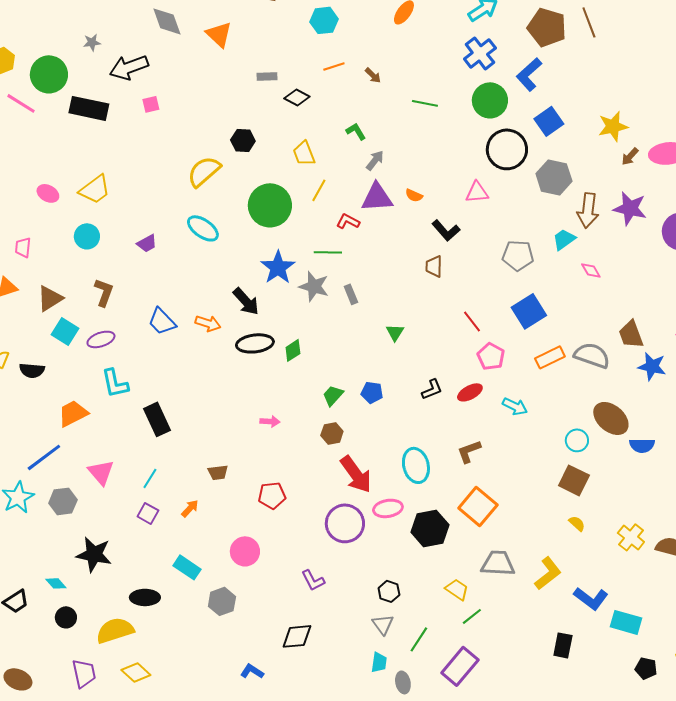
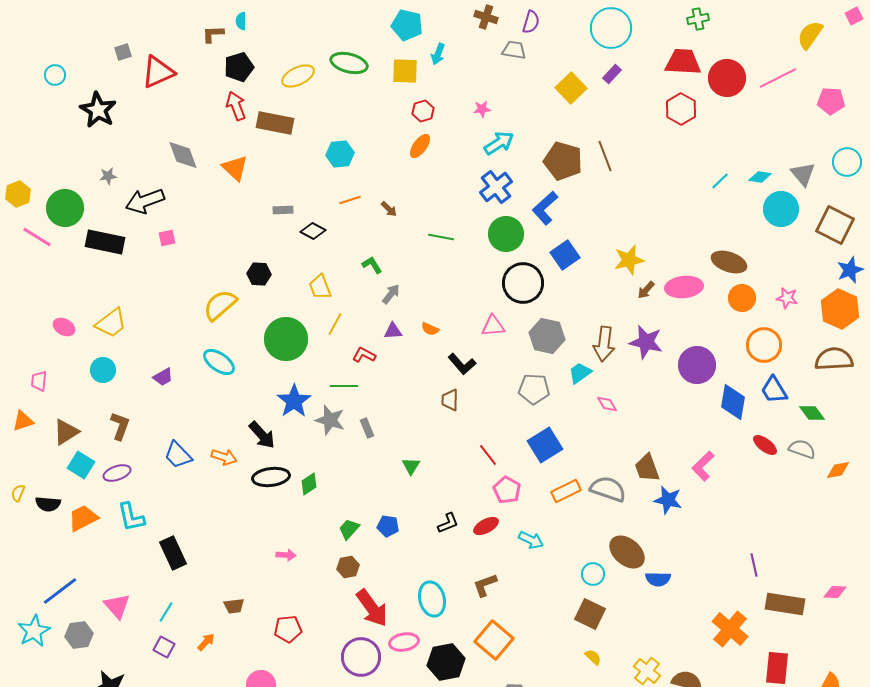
gray hexagon: (554, 177) -> (547, 336), moved
purple triangle: (377, 197) -> (393, 331), size x0.6
orange trapezoid: (73, 413) -> (83, 518), moved

